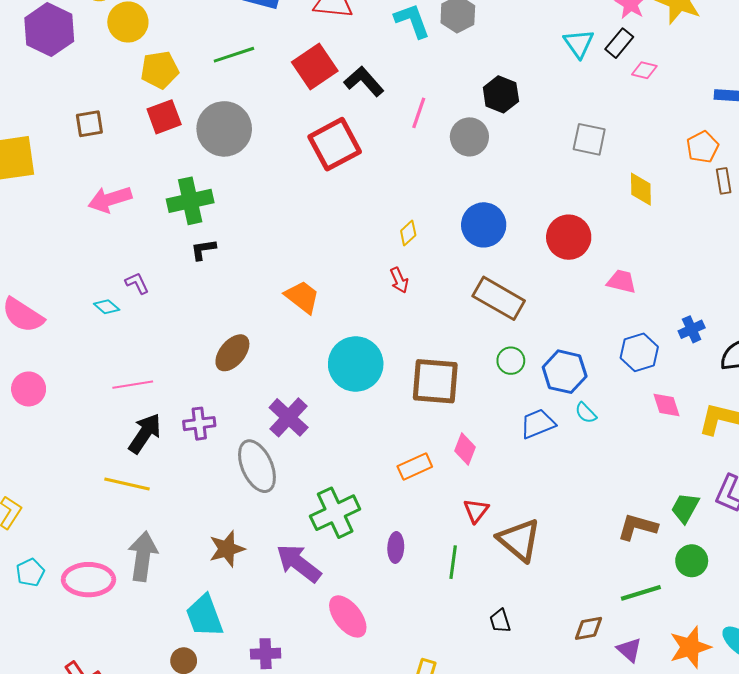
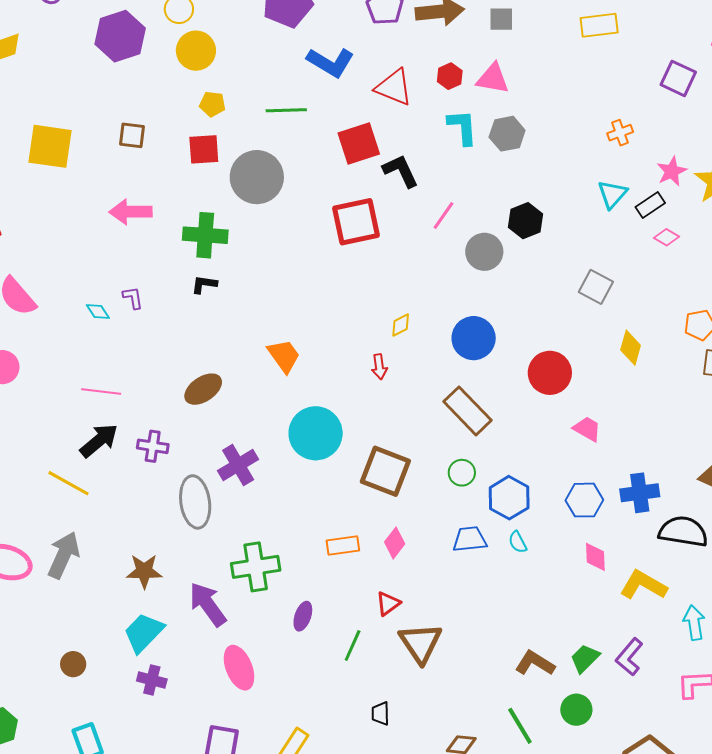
yellow pentagon: (160, 70) -> (212, 104), size x0.7
blue cross: (692, 329) -> (640, 493), size x1.5
green line: (641, 593) -> (520, 726), turned 60
cyan trapezoid: (204, 616) -> (144, 633), moved, turned 48

